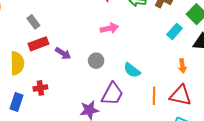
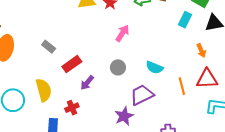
pink arrow: (109, 28) -> (122, 33), turned -30
red rectangle: (38, 44) -> (72, 64), moved
purple arrow: (63, 53) -> (87, 83), moved, turned 112
purple trapezoid: (112, 94) -> (142, 95), turned -130

